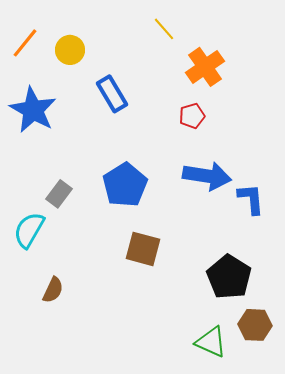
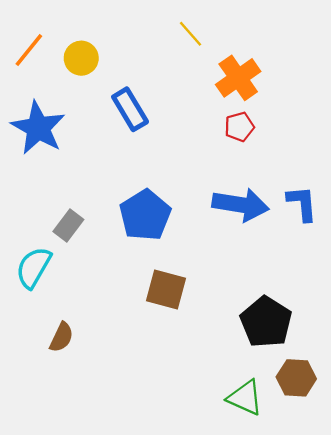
red pentagon: (192, 116) -> (239, 127), moved
blue L-shape: (251, 199) -> (302, 203), moved

